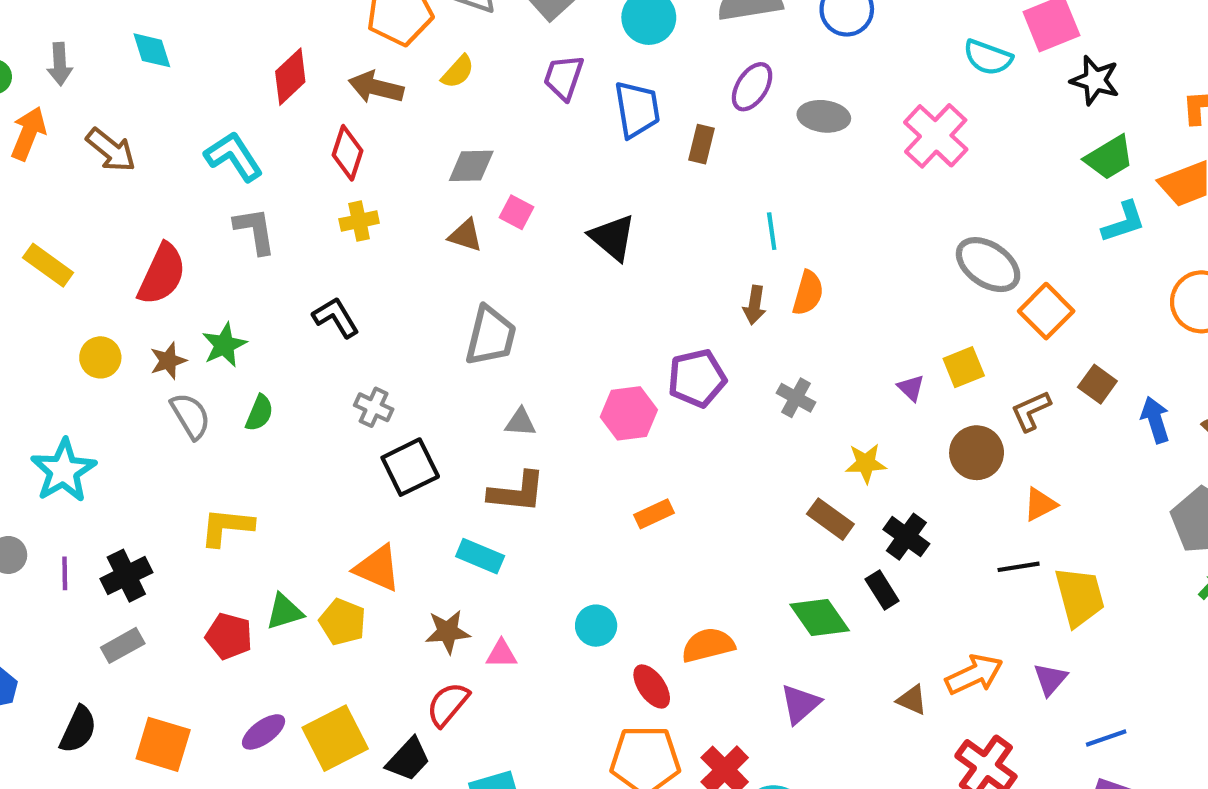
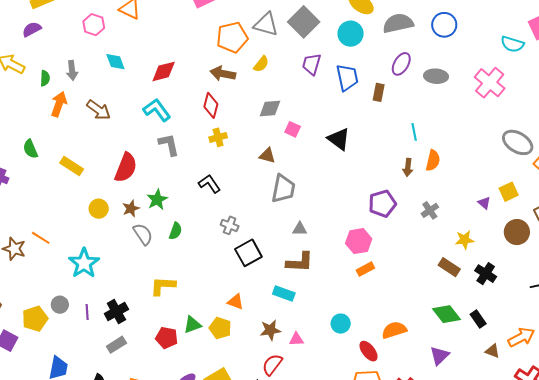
red diamond: (290, 77) -> (164, 71), moved, turned 32
brown triangle: (466, 235) -> (267, 155), moved
gray cross: (796, 398) -> (430, 210), turned 30
pink hexagon: (629, 413) -> (359, 241), moved
orange triangle: (378, 568) -> (235, 302), size x0.7
black rectangle: (882, 590) -> (478, 319), moved

